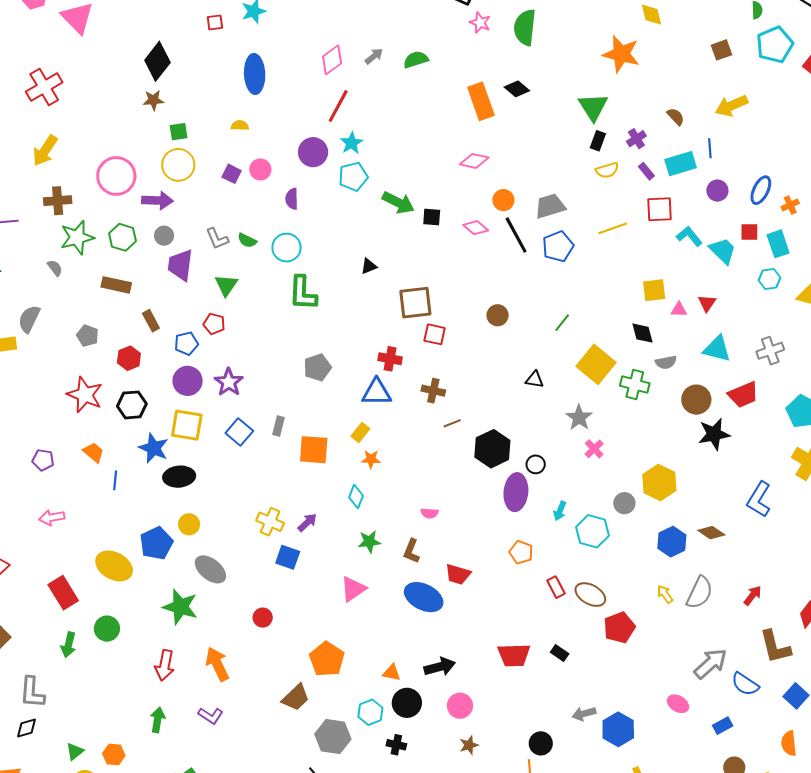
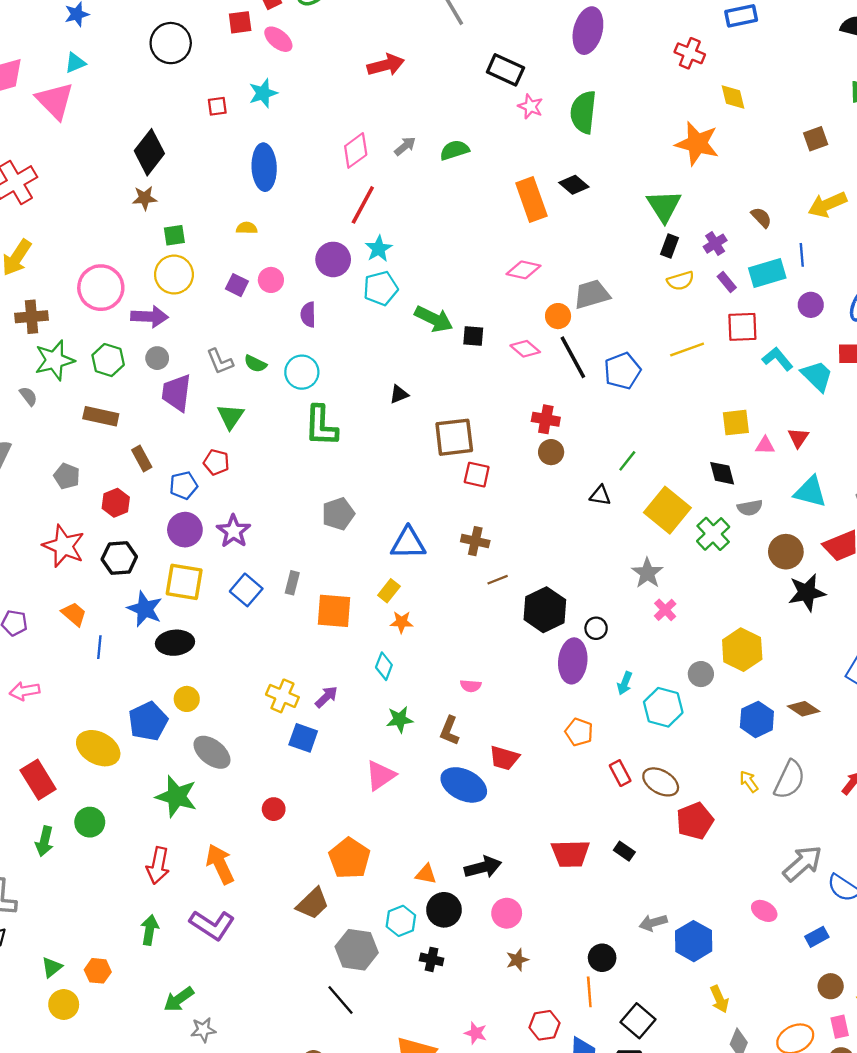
gray trapezoid: (550, 206) -> (592, 294), moved
red cross: (390, 359) -> (546, 419), moved
black triangle: (535, 380) -> (600, 495), moved
green cross: (635, 385) -> (713, 534), turned 32
purple L-shape: (211, 716) -> (212, 925), size x1.5

